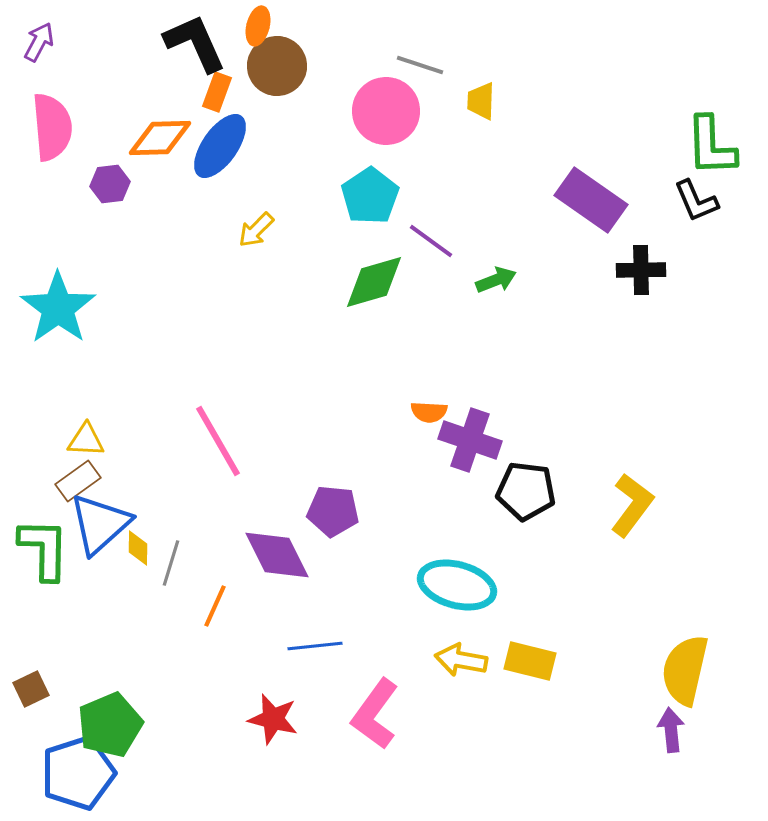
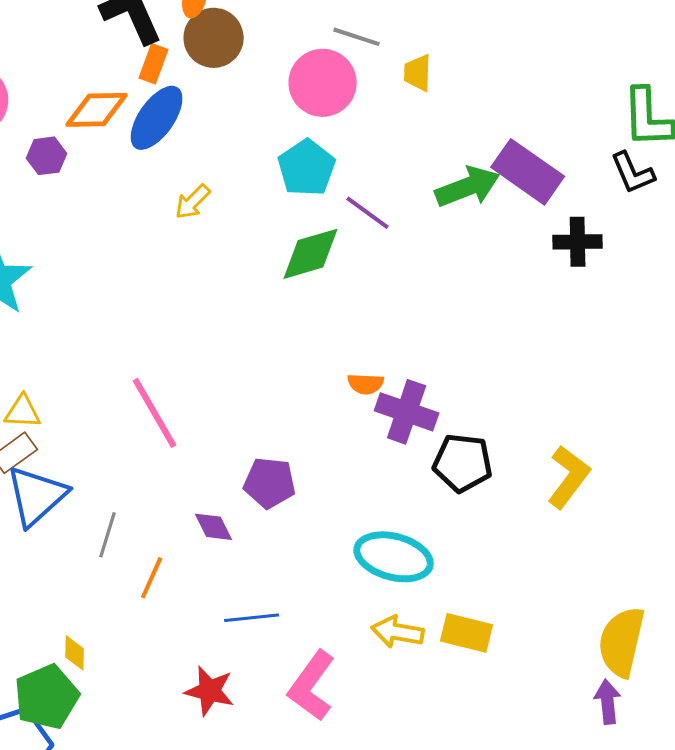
green arrow: (496, 280) -> (468, 187), moved, size x1.6
yellow diamond: (138, 548) -> (75, 653), moved
purple diamond: (277, 555) -> (214, 527), size x0.6

